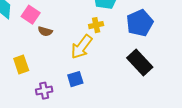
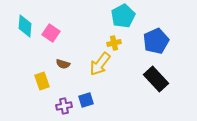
brown semicircle: (45, 31) -> (63, 64), moved
blue square: (75, 79) -> (86, 100), moved

